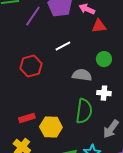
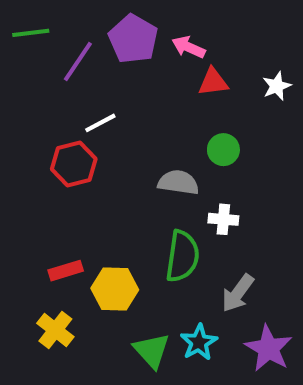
white line: (63, 46) -> (100, 123), moved

